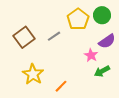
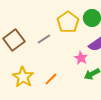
orange line: (61, 86) -> (51, 79), moved

